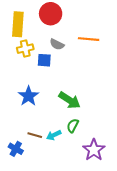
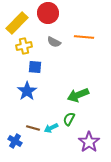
yellow rectangle: (18, 24) -> (17, 23), turned 40
blue square: (44, 60) -> (35, 67), moved
green arrow: (70, 100) -> (78, 95), moved, turned 125

